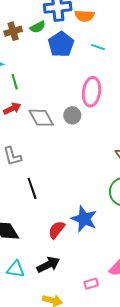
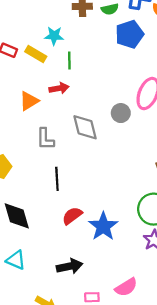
gray diamond: (41, 118) -> (85, 127), moved
red semicircle: (57, 230) -> (72, 216), moved
black arrow: (48, 265) -> (70, 266), moved

